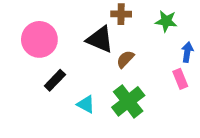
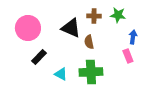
brown cross: (121, 14) -> (94, 16), moved
brown semicircle: (125, 59) -> (89, 42), turned -56
green cross: (128, 101) -> (91, 72), turned 35

